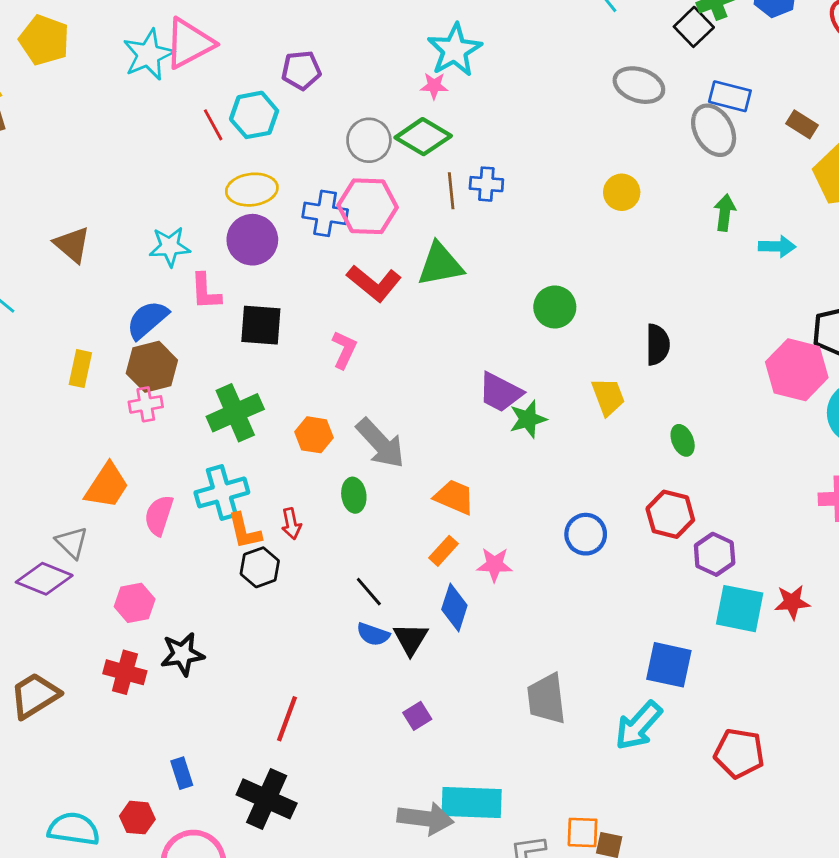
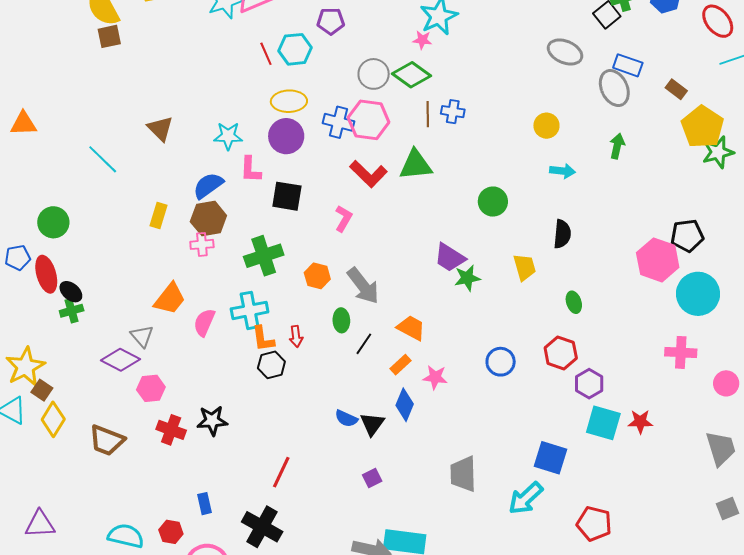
cyan arrow: (777, 246) -> (563, 171), moved
black line: (369, 592) -> (364, 344), moved, turned 70
pink hexagon: (135, 603) -> (151, 388), moved
brown trapezoid: (35, 695) -> (107, 440), turned -132

